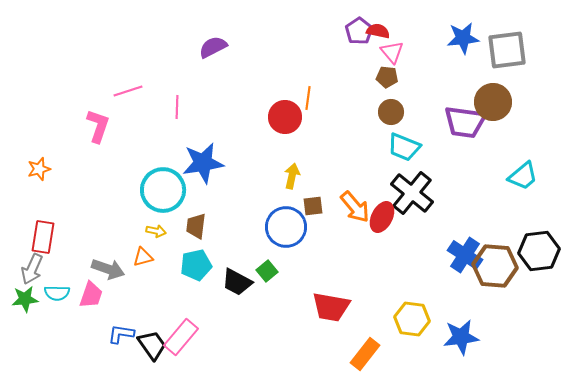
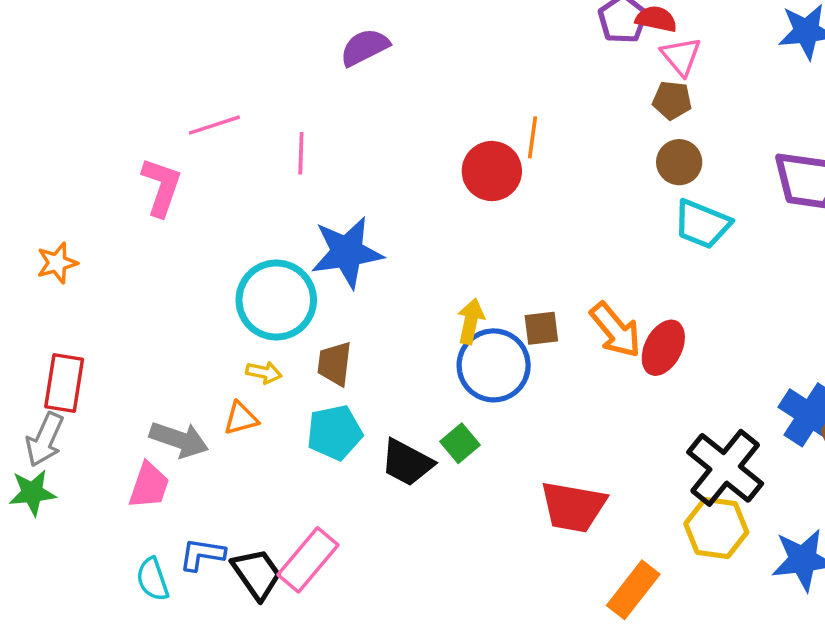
yellow arrow: (292, 176) -> (471, 321), moved
black cross: (412, 193) -> (725, 468), moved
cyan semicircle: (57, 293) -> (153, 579), moved, turned 70

